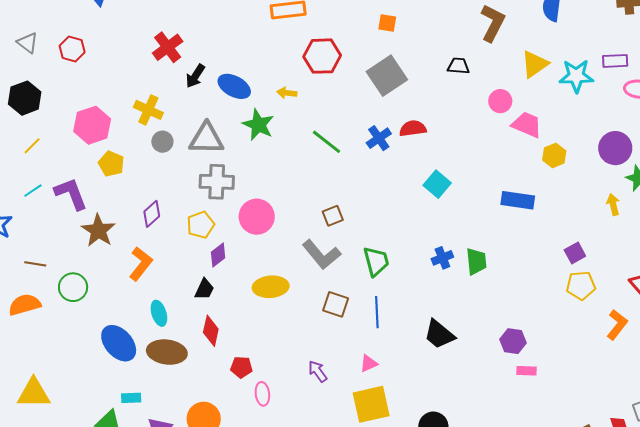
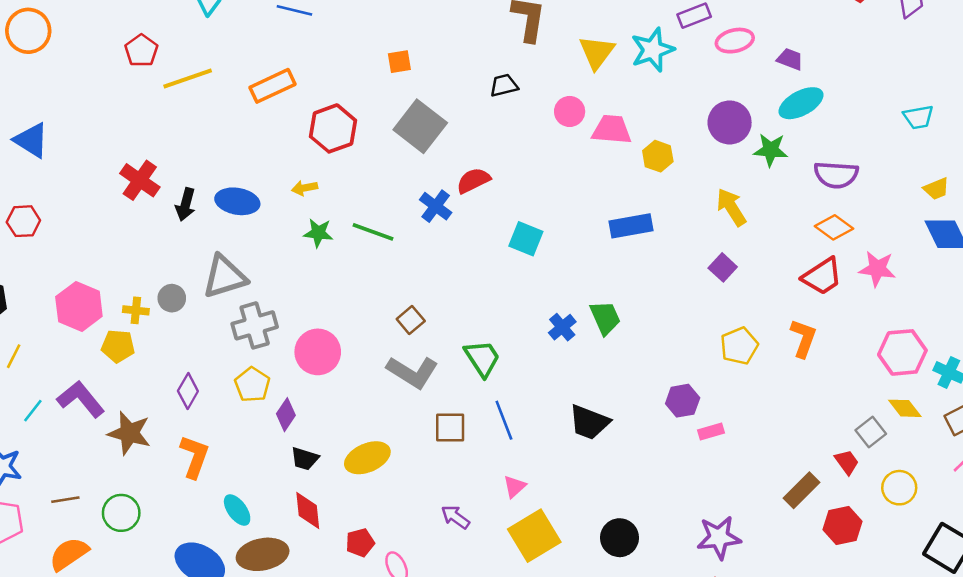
yellow cross: (148, 110) -> (136, 310), moved, size x0.7
green star: (258, 125) -> (318, 233), moved, size x0.7
yellow arrow: (613, 204) -> (731, 207), moved, size x1.4
yellow pentagon: (581, 285) -> (739, 346), moved
yellow ellipse: (271, 287) -> (367, 458), moved
black trapezoid: (204, 289) -> (305, 459), moved, turned 100

